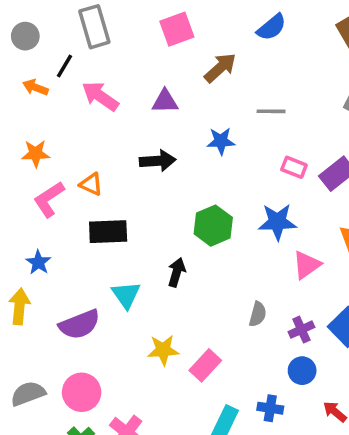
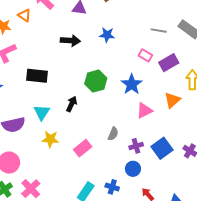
gray line: (271, 111) -> (159, 31), moved
orange triangle: (91, 184) -> (24, 15), moved
blue star: (277, 222) -> (132, 84), turned 30
yellow star: (163, 350) -> (50, 139), moved
pink rectangle: (205, 365) -> (83, 148), moved

